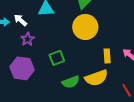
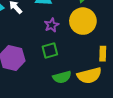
purple star: (28, 39) -> (52, 25), moved

